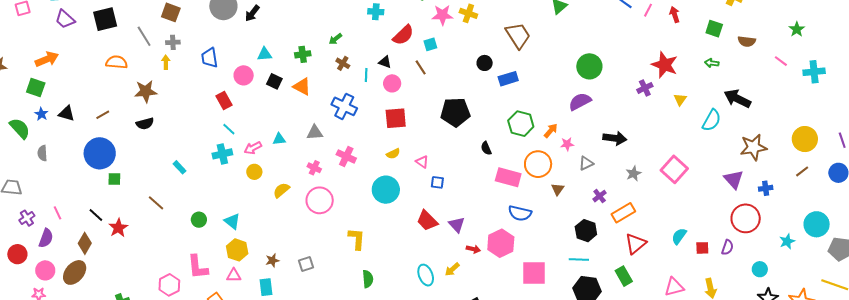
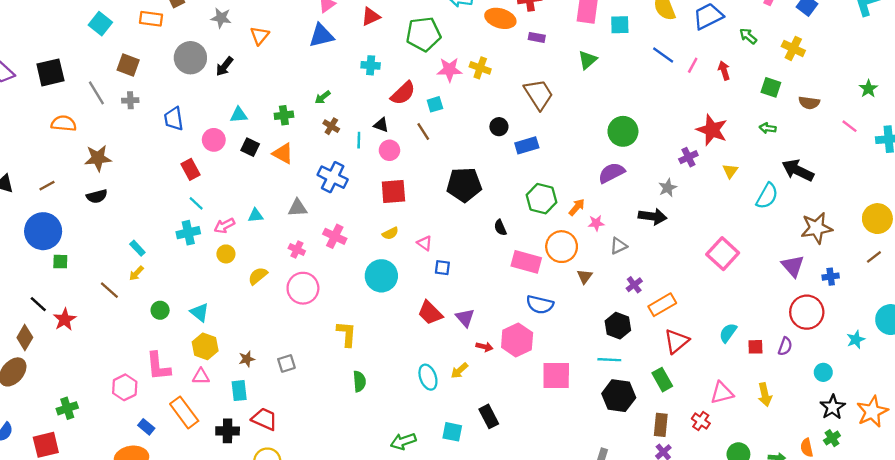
yellow arrow: (166, 62) -> (136, 273), moved, turned -136
gray star: (633, 174) -> (668, 188), moved

